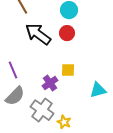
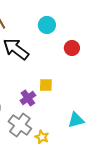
red circle: (67, 33) -> (72, 48), moved
cyan triangle: (98, 90) -> (76, 120), moved

